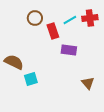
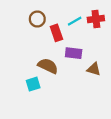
brown semicircle: (14, 62) -> (48, 66), moved
brown triangle: (88, 83) -> (94, 69), moved, turned -32

